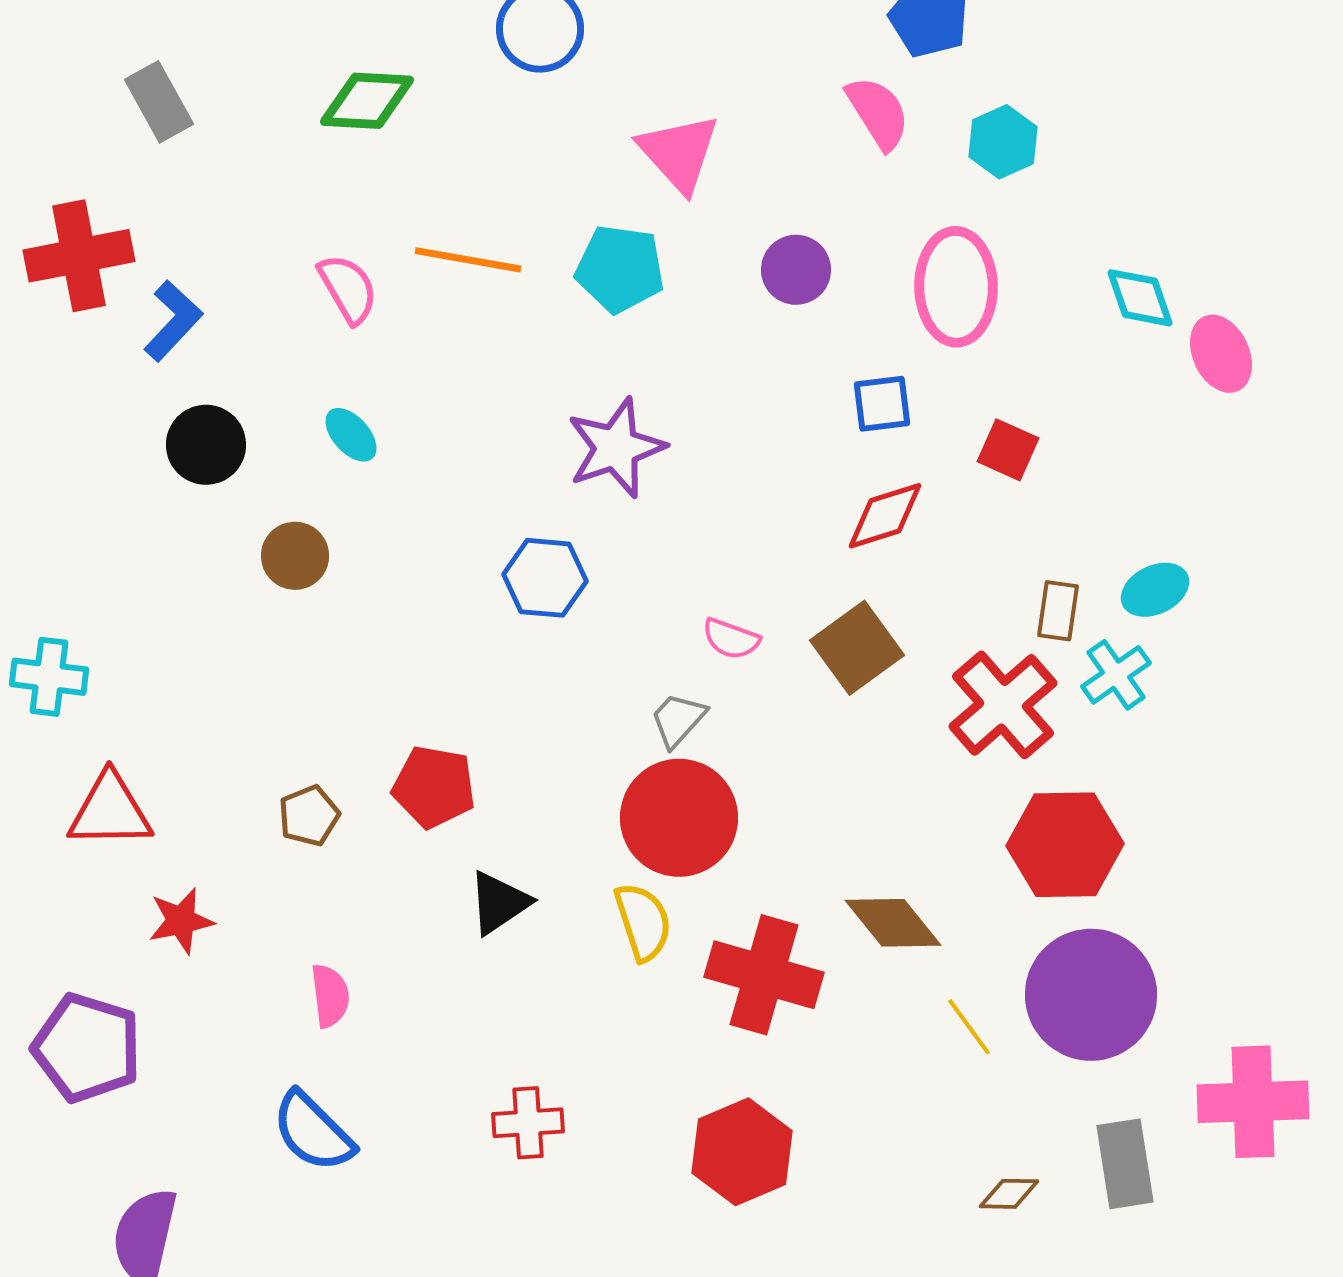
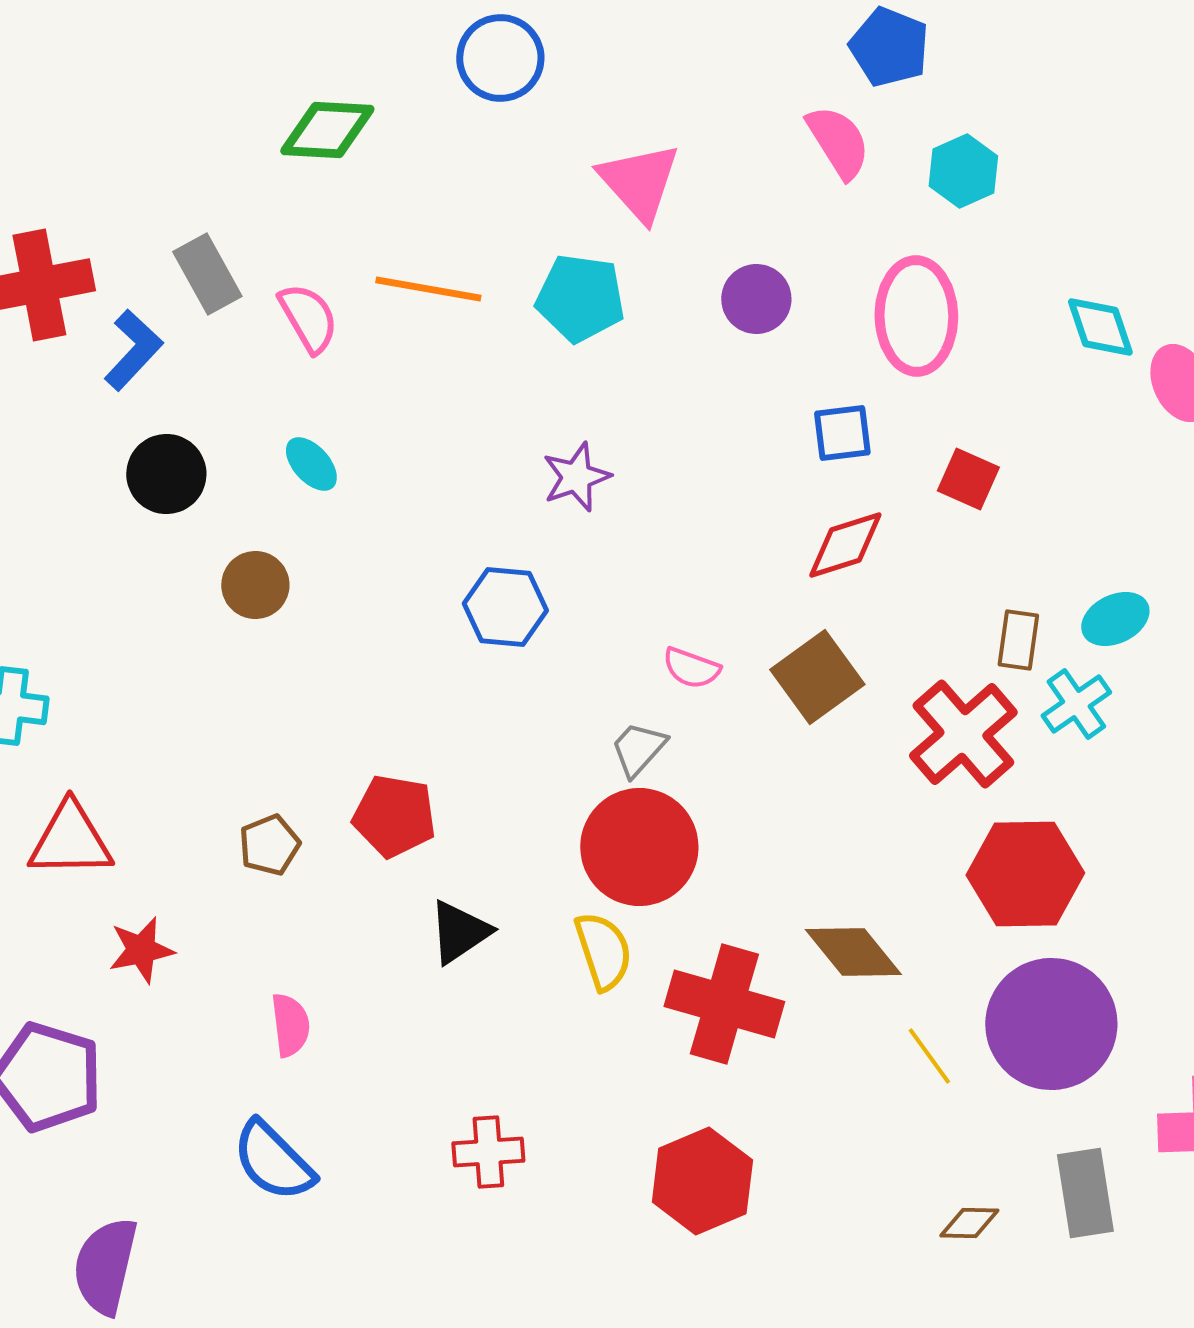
gray rectangle: (159, 102) -> (207, 274), moved
purple star: (616, 448) -> (576, 477), size x0.7

